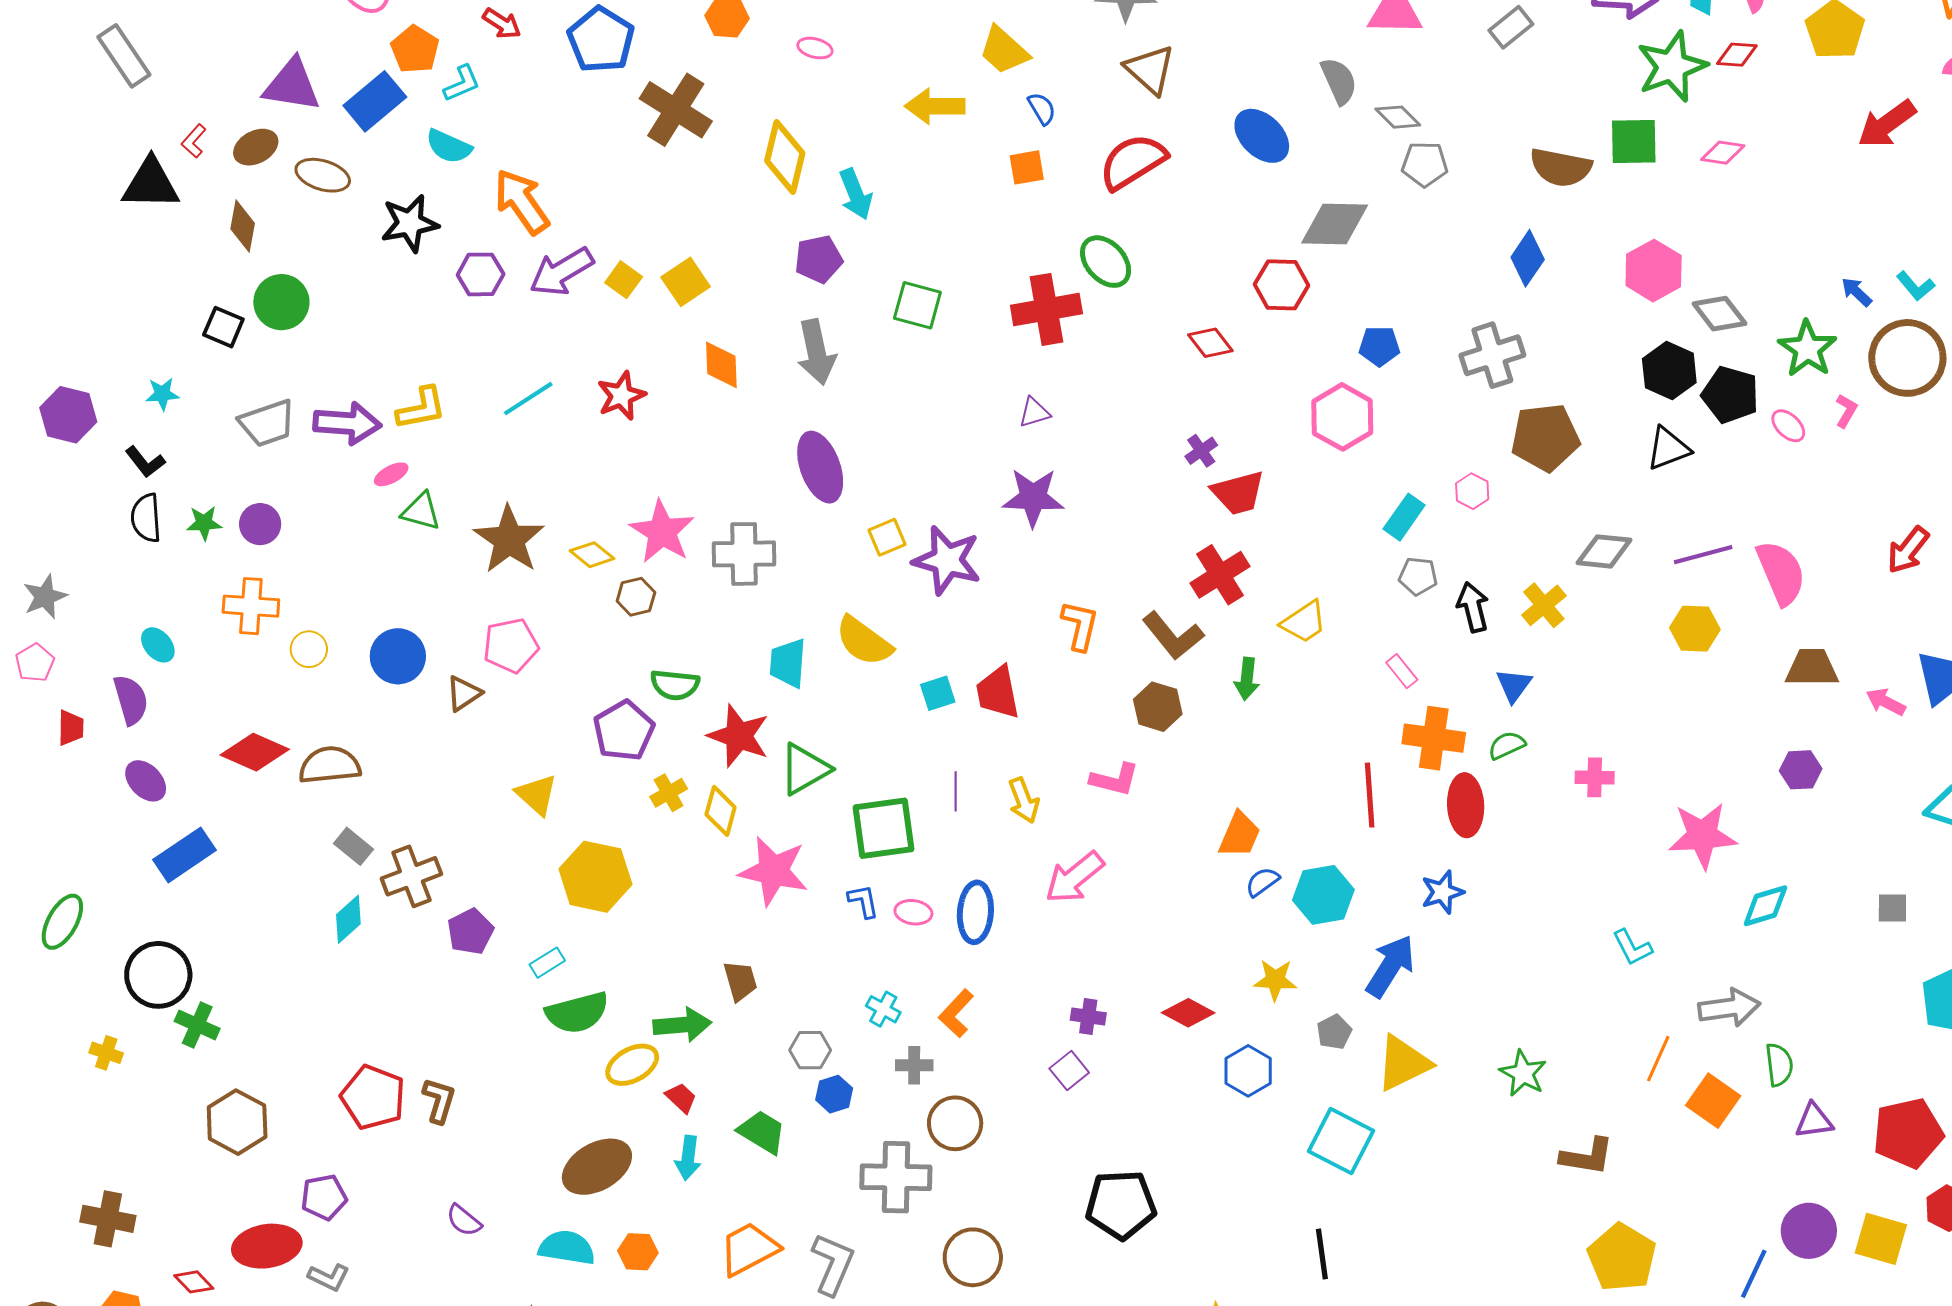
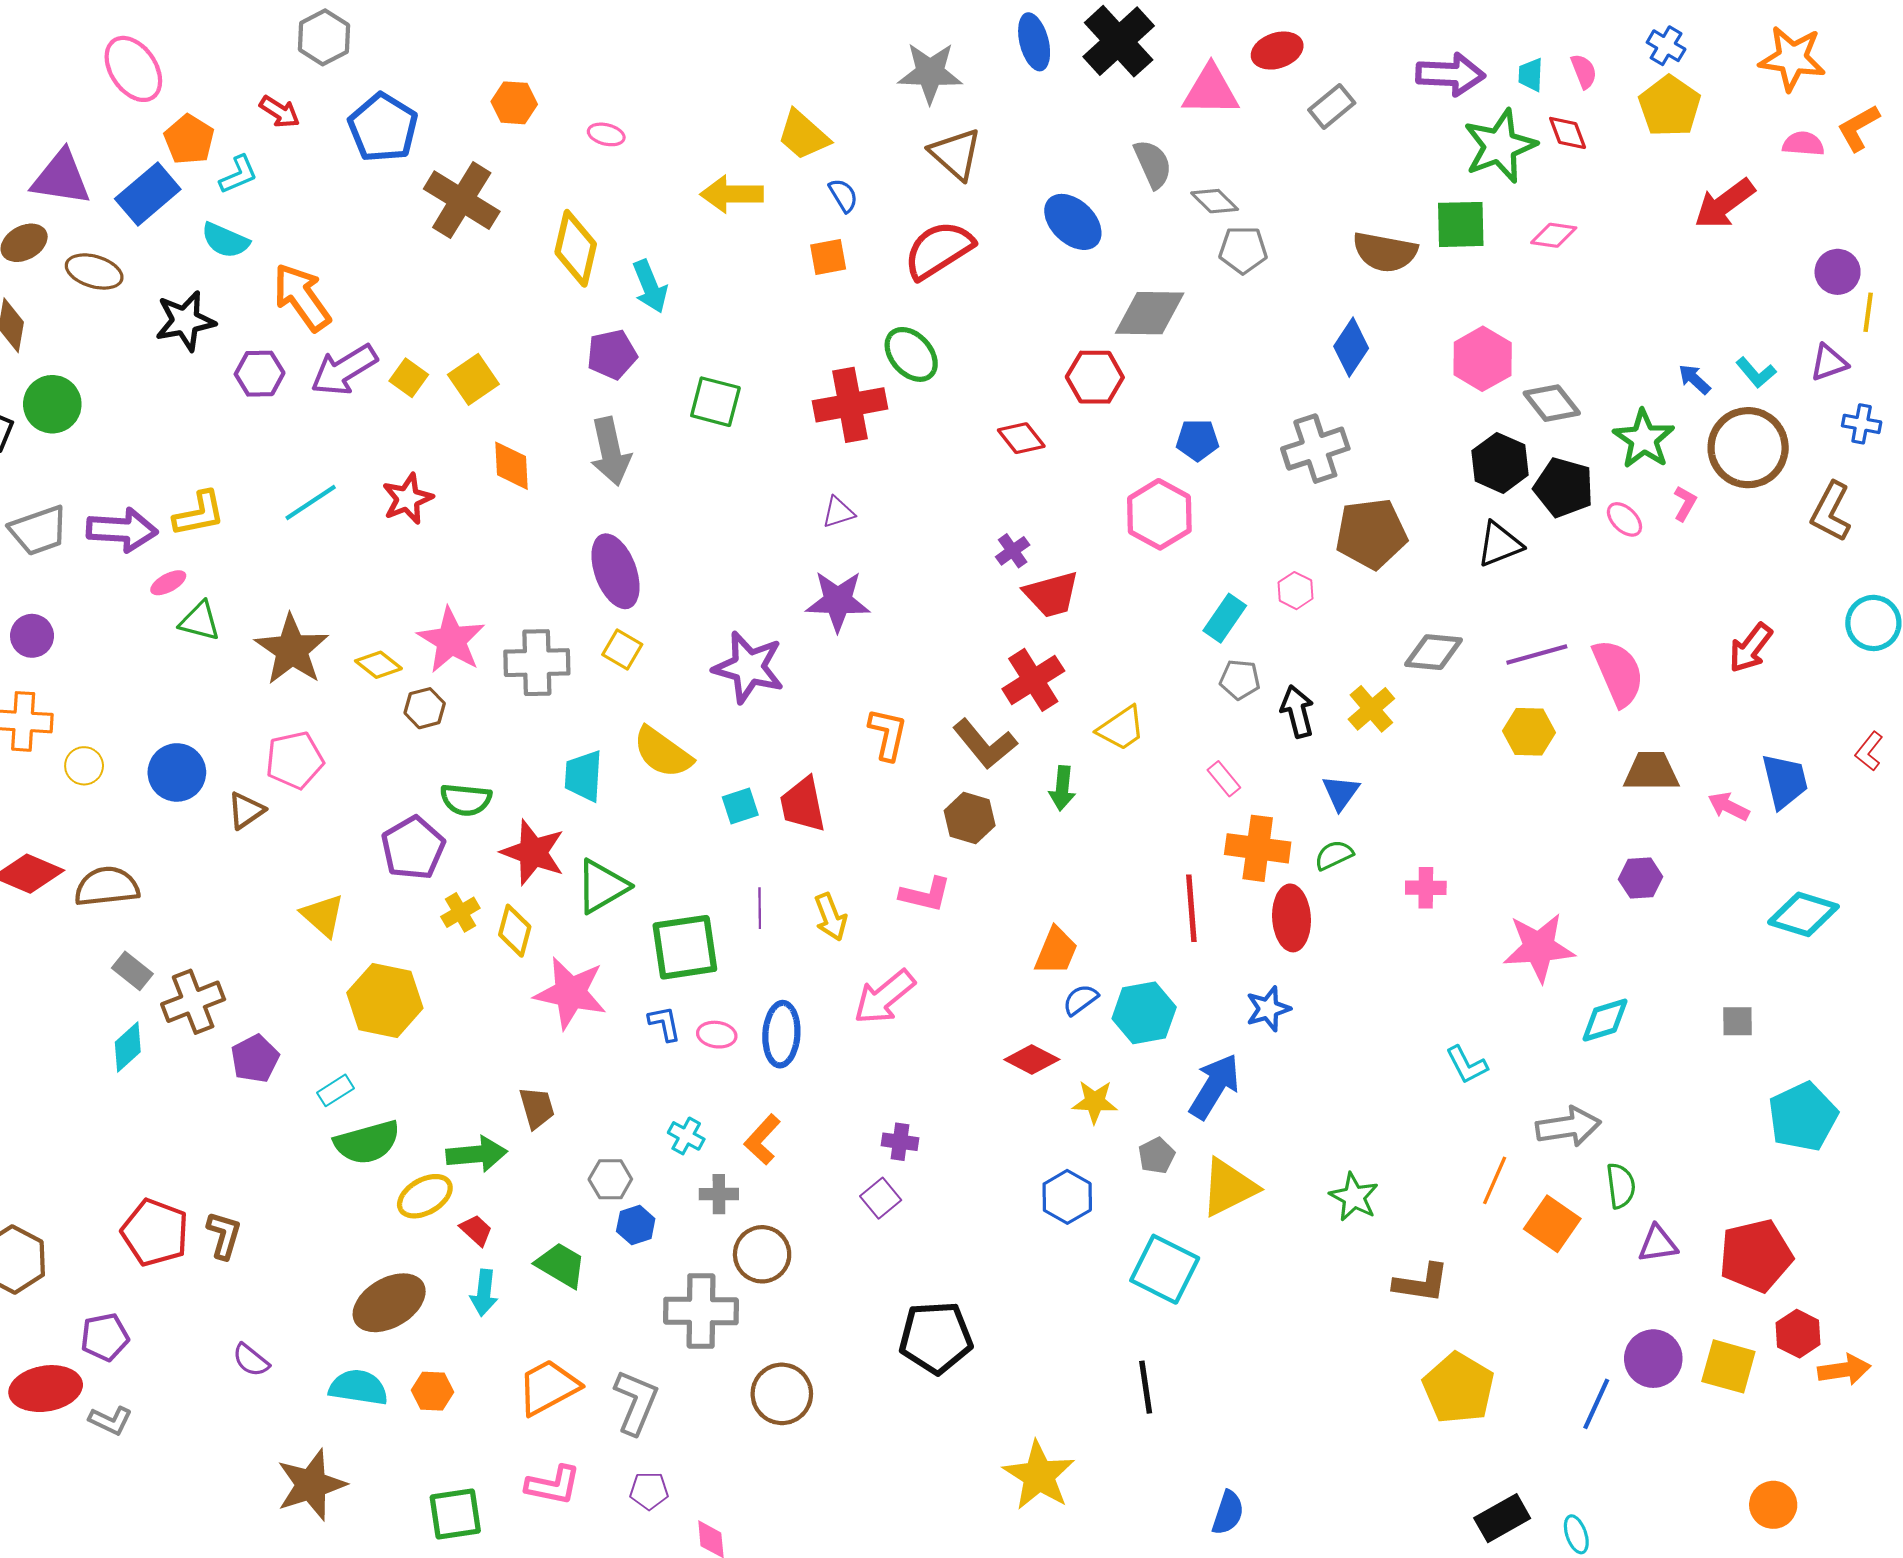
red diamond: (1737, 55) -> (1568, 133), turned 66
yellow square: (887, 537) -> (622, 649), moved, turned -36
red diamond: (1188, 1013) -> (1032, 1060), moved

